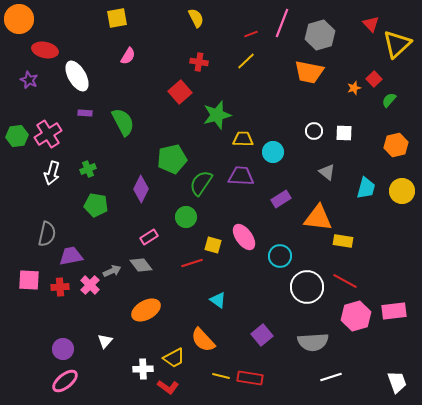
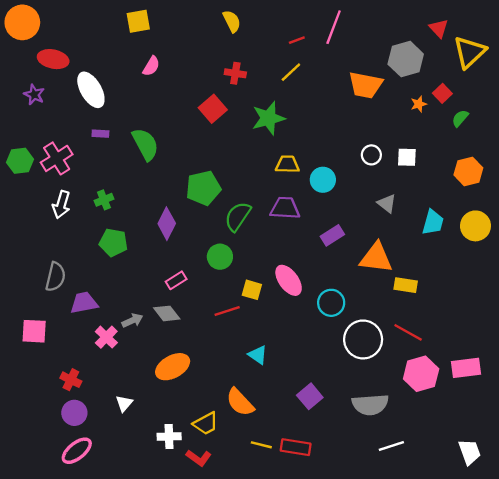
gray hexagon: (320, 35) -> (406, 59), moved
green star: (217, 115) -> (268, 118), moved
red cross: (60, 287) -> (71, 380), moved, turned 30

